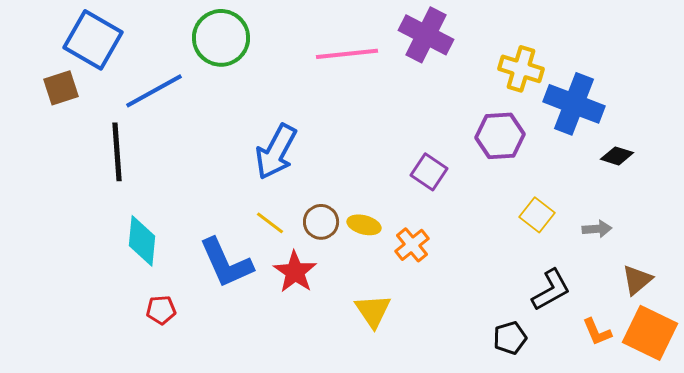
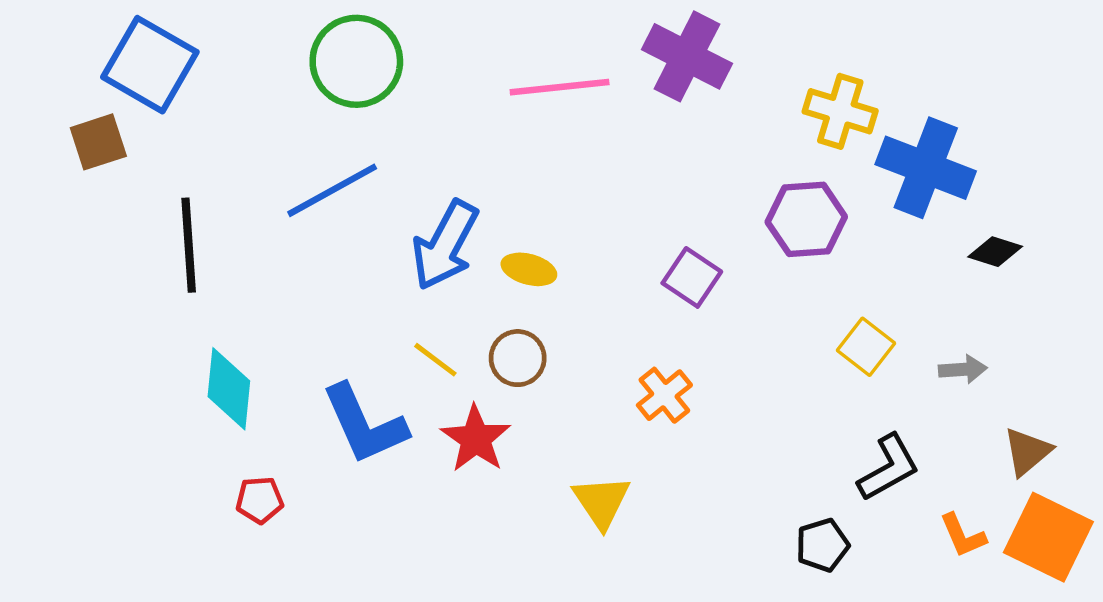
blue line: (154, 91) -> (332, 190), moved
yellow ellipse: (364, 225) -> (529, 269), moved

